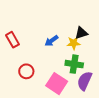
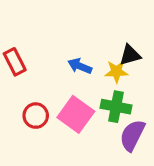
blue arrow: (52, 41) -> (80, 66), turned 56
pink square: (57, 84) -> (76, 114), moved

